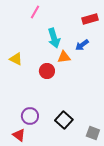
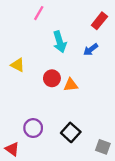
red rectangle: (90, 19) -> (99, 21), turned -35
orange triangle: (64, 57) -> (71, 85), moved
red triangle: (19, 135) -> (12, 149), moved

